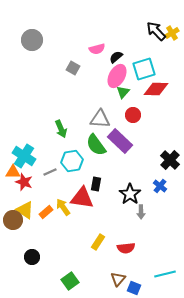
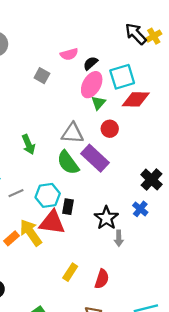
cyan hexagon: (72, 161) -> (48, 195), moved
yellow arrow: (63, 207) -> (31, 233), size x1.4
red semicircle: (126, 248) -> (102, 279), turned -66

